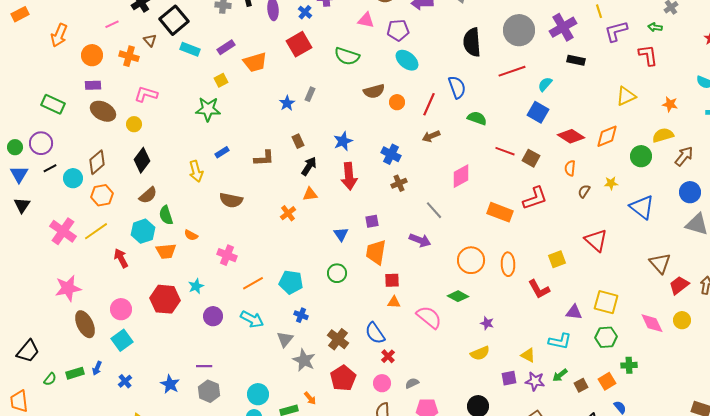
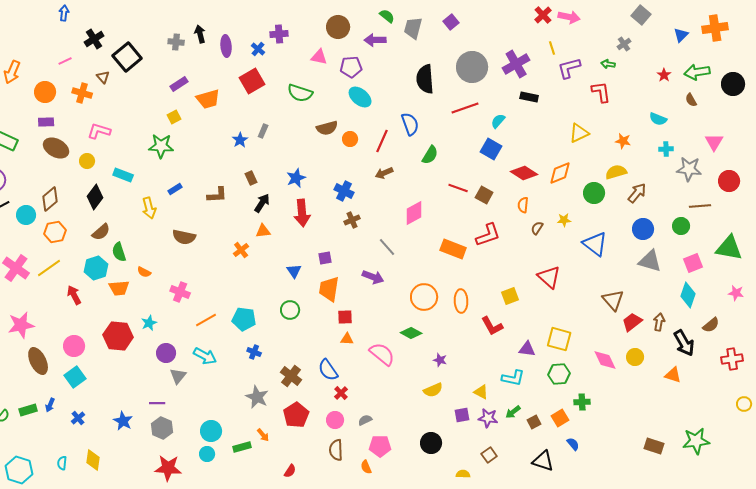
cyan rectangle: (190, 49) -> (123, 175), moved
green semicircle: (477, 118) -> (430, 155), turned 102
gray triangle: (285, 339) -> (178, 376), moved

